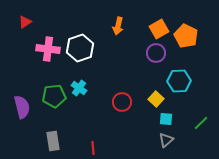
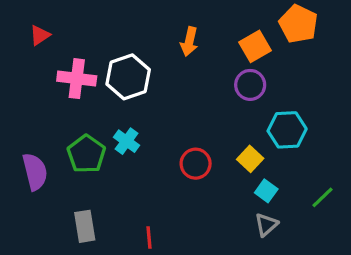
orange pentagon: (186, 36) -> (298, 24), moved
green pentagon: (54, 96) -> (86, 154), turned -30
cyan square: (166, 119) -> (266, 191), turned 32

